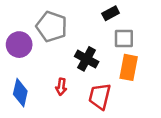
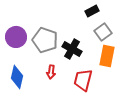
gray pentagon: (52, 26) -> (45, 40), moved
gray square: (124, 39) -> (103, 32), turned -36

